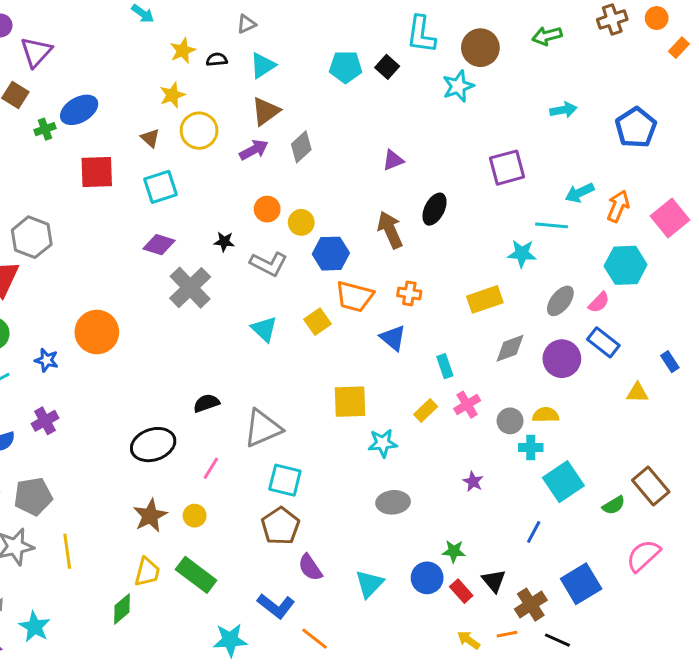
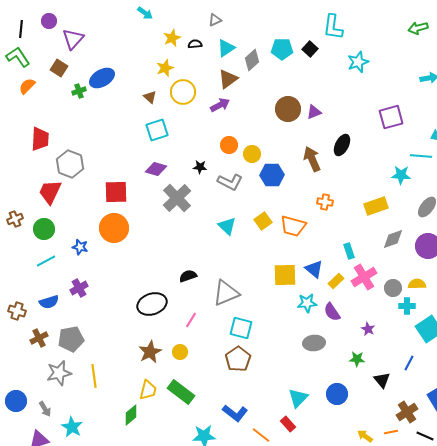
brown circle: (480, 48) -> (288, 109), moved
gray diamond: (301, 147) -> (252, 60), moved
red square: (97, 172) -> (116, 192), moved
orange trapezoid: (355, 296) -> (293, 226), moved
blue triangle: (393, 338) -> (314, 269), moved
pink cross: (467, 405) -> (364, 277), size x1.4
green star: (454, 551) -> (357, 359), moved
purple semicircle: (310, 567) -> (332, 312), moved
black triangle: (494, 581) -> (382, 380), moved
red rectangle: (461, 591) -> (288, 424), moved

